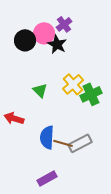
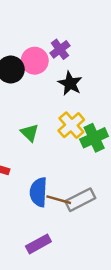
black star: (57, 44) -> (70, 83), moved

